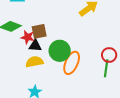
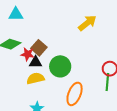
brown square: (39, 31) -> (39, 48), turned -35
orange ellipse: (72, 63) -> (75, 94), moved

